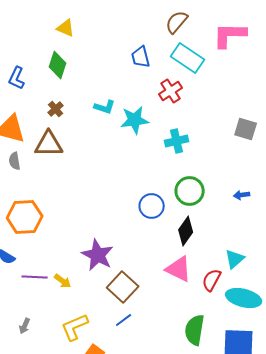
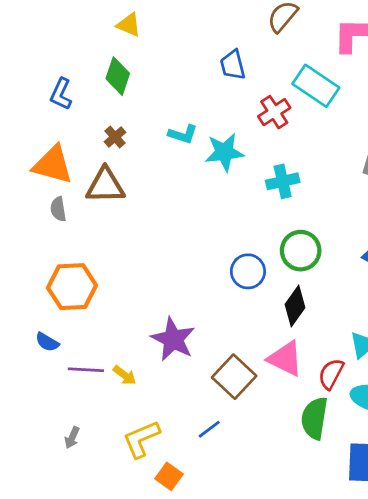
cyan rectangle: (188, 58) -> (316, 86), moved
brown square: (123, 287) -> (234, 377), moved
green semicircle: (195, 330) -> (314, 418), moved

